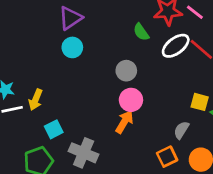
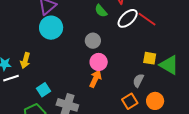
cyan circle: (72, 47) -> (51, 28), size x1.5
yellow arrow: (36, 100) -> (25, 60), moved

